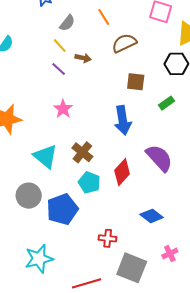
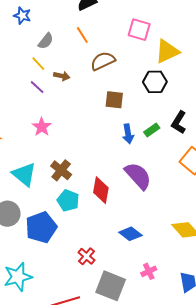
green rectangle: (166, 103) -> (152, 130), moved
blue arrow: (123, 120) -> (128, 134), moved, size x0.7
red diamond: (122, 172) -> (101, 190), turned -32
red cross: (108, 238) -> (86, 256), turned 36

